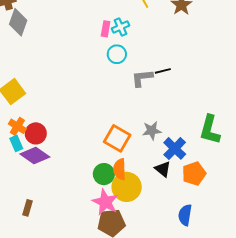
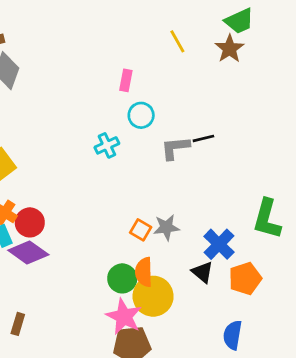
cyan cross: (120, 27) -> (107, 145), moved
gray star: (152, 131) -> (166, 227), moved
orange square: (117, 138) -> (141, 230), size x0.6

